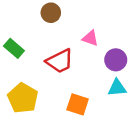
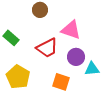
pink triangle: (90, 38) -> (71, 30), size x1.5
purple circle: (116, 60) -> (76, 57), moved

